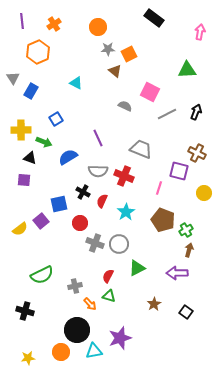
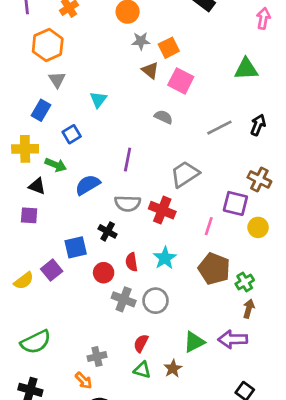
gray triangle: (13, 78) -> (57, 80), moved
cyan triangle: (76, 83) -> (98, 100), moved, turned 40
blue rectangle: (31, 91) -> (41, 110), moved
pink square: (150, 92) -> (181, 81), moved
purple line: (98, 138) -> (128, 160), turned 36
gray trapezoid: (141, 149) -> (185, 174), turned -55
yellow circle: (204, 193) -> (258, 227), moved
red semicircle: (102, 201) -> (132, 262), moved, turned -32
green triangle: (137, 268) -> (194, 342), moved
green semicircle: (42, 275) -> (36, 342), moved
orange arrow: (90, 304) -> (84, 381), moved
brown star: (154, 304) -> (173, 369), moved

